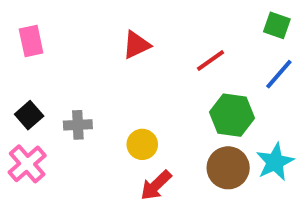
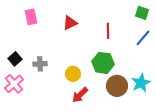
pink rectangle: (31, 41) -> (31, 17), moved
red line: (211, 60) -> (108, 31), turned -56
green hexagon: (232, 115) -> (103, 63), moved

